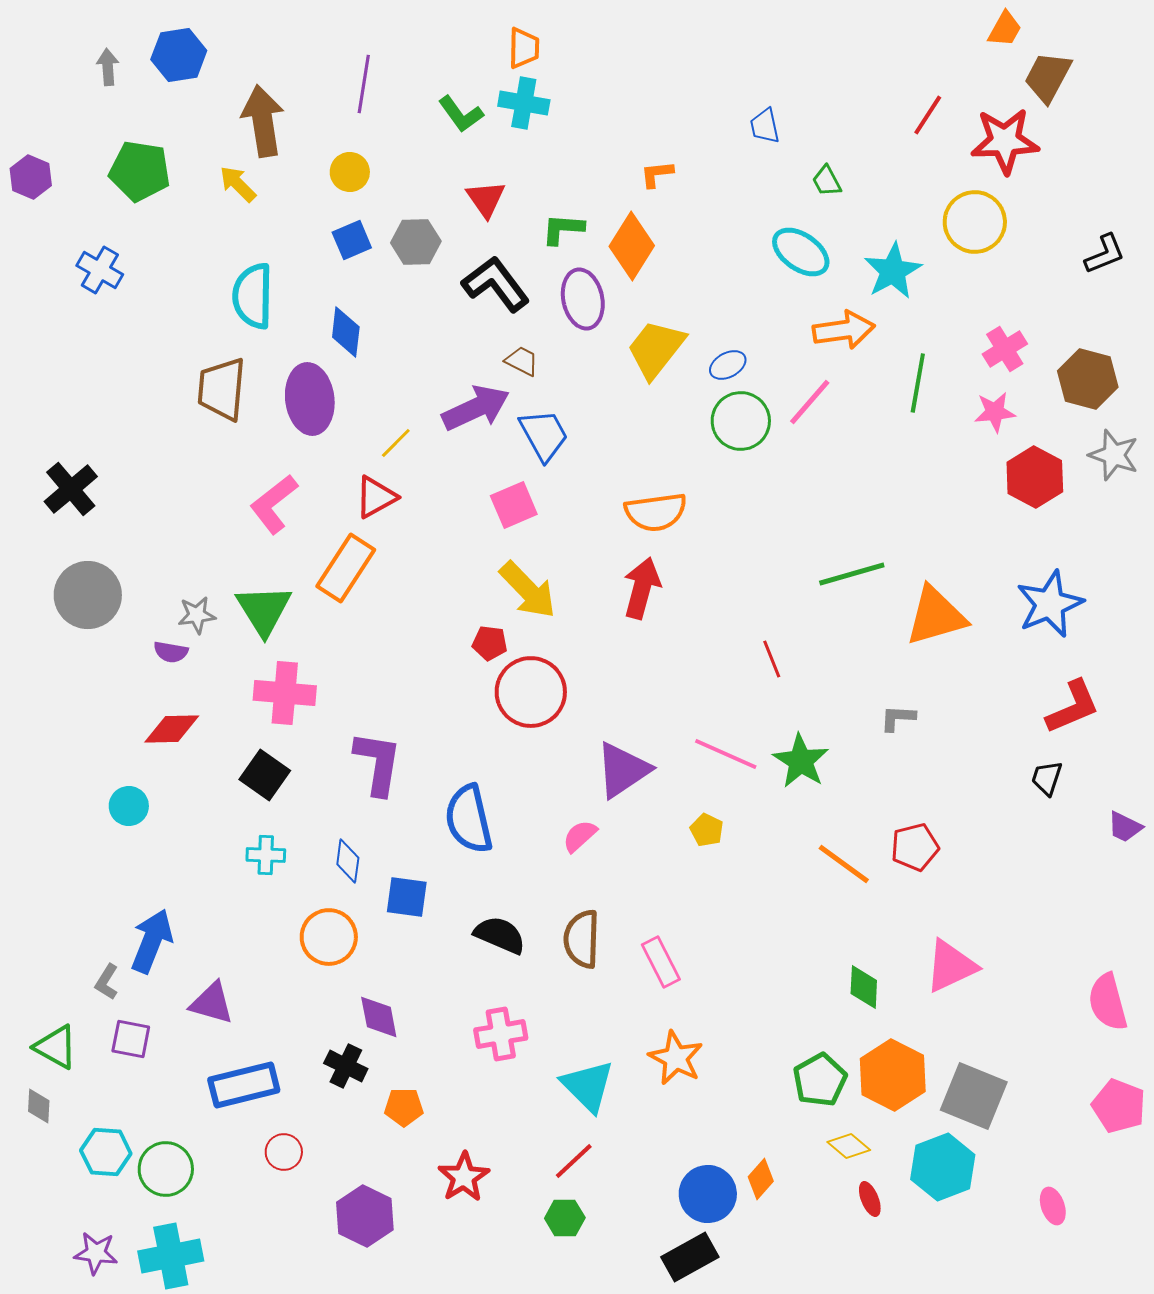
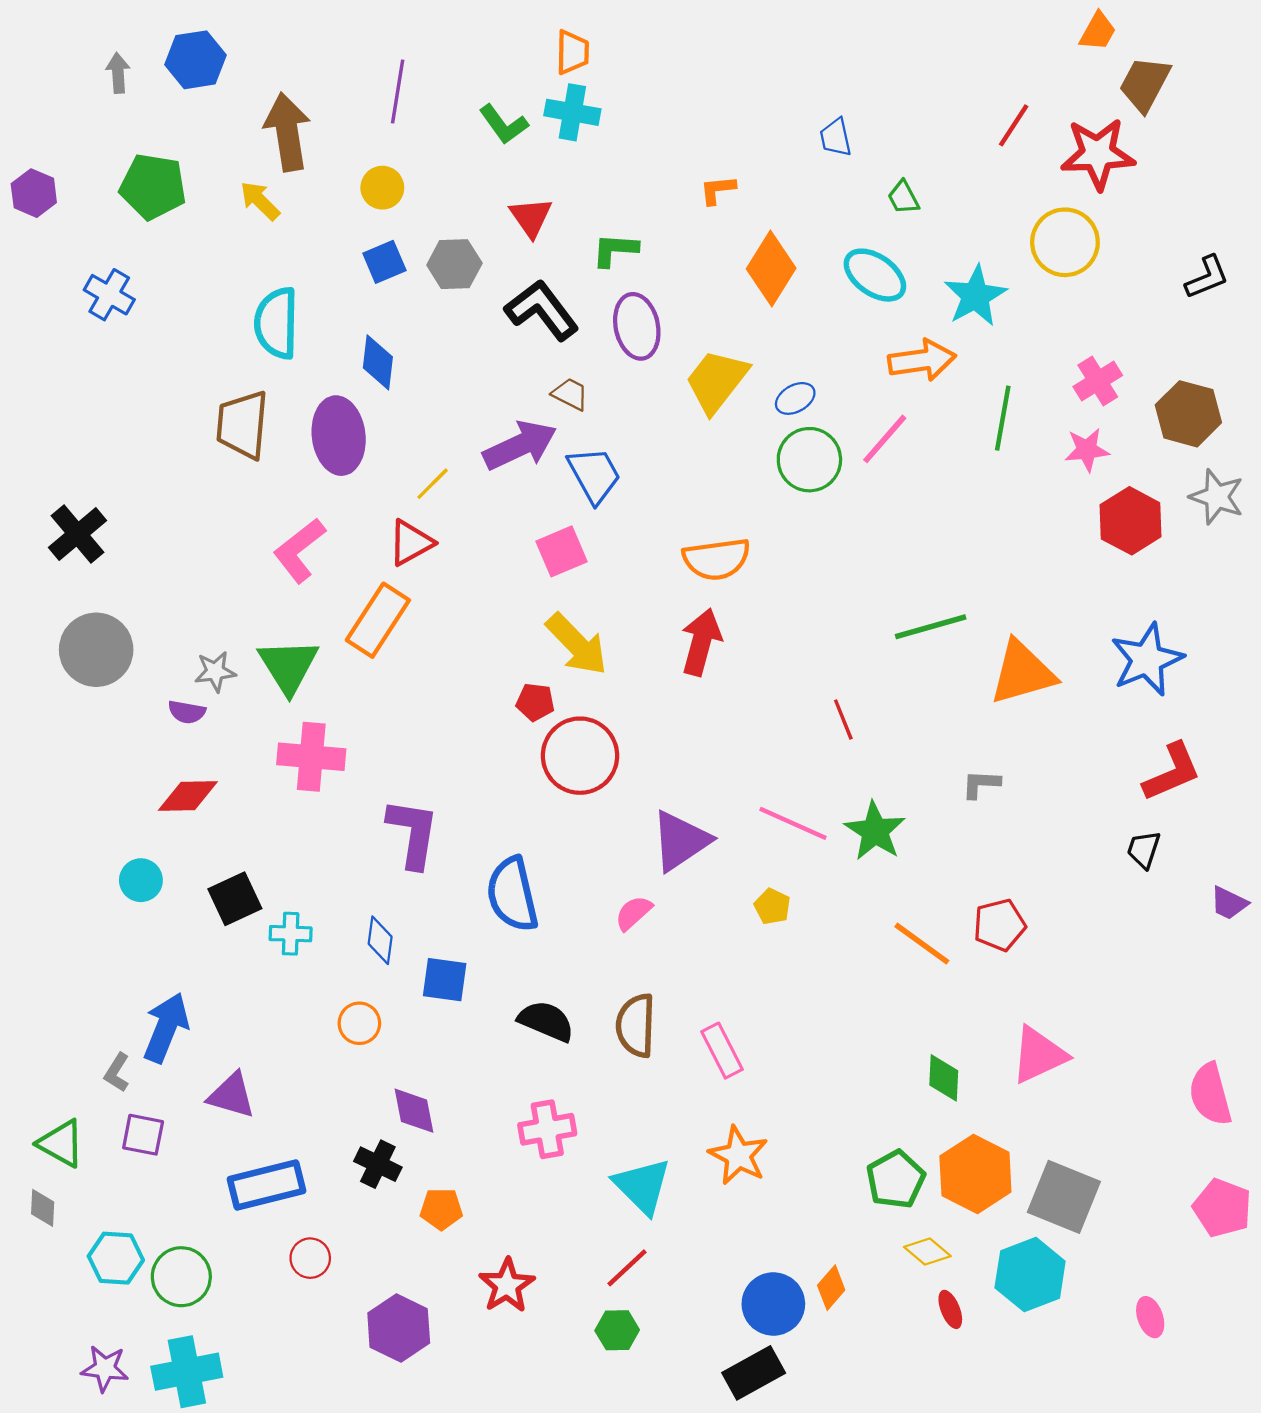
orange diamond: (632, 246) -> (771, 268), moved
black square: (265, 775) -> (235, 899), moved, turned 30
orange circle: (329, 937) -> (359, 1023), size x0.7

